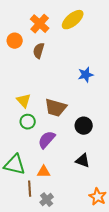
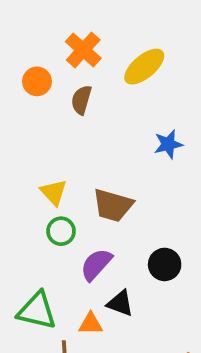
yellow ellipse: (73, 20) -> (144, 67), moved
black circle: (84, 126) -> (165, 264), moved
black triangle: (83, 161) -> (120, 303), moved

